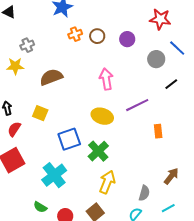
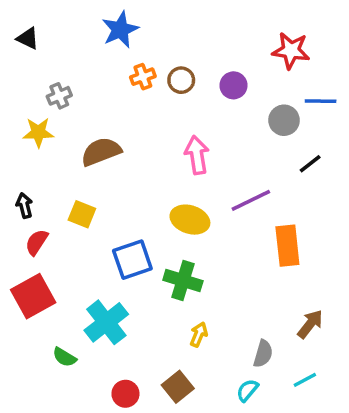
blue line: (177, 48) -> (321, 101), turned -42
orange rectangle: (158, 131) -> (287, 246), size x1.6
green cross: (98, 151) -> (183, 281), turned -30
yellow arrow: (107, 182) -> (199, 335), size x0.6
green semicircle: (40, 207) -> (64, 357), moved

